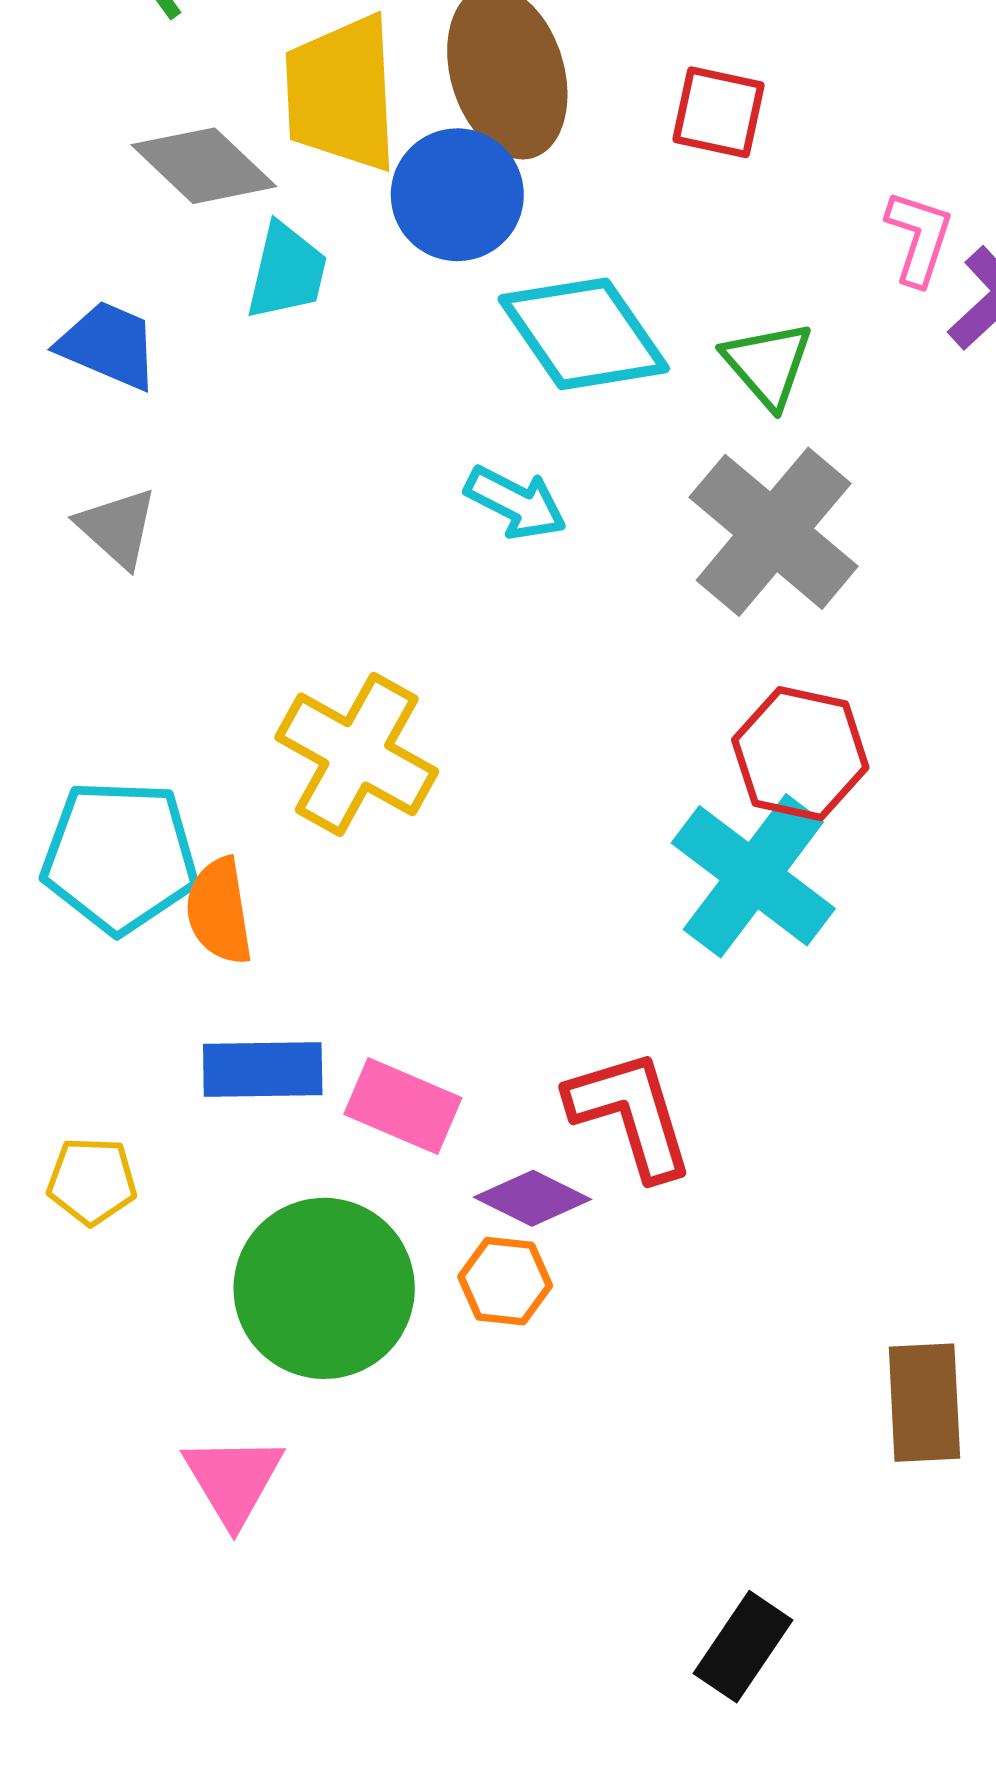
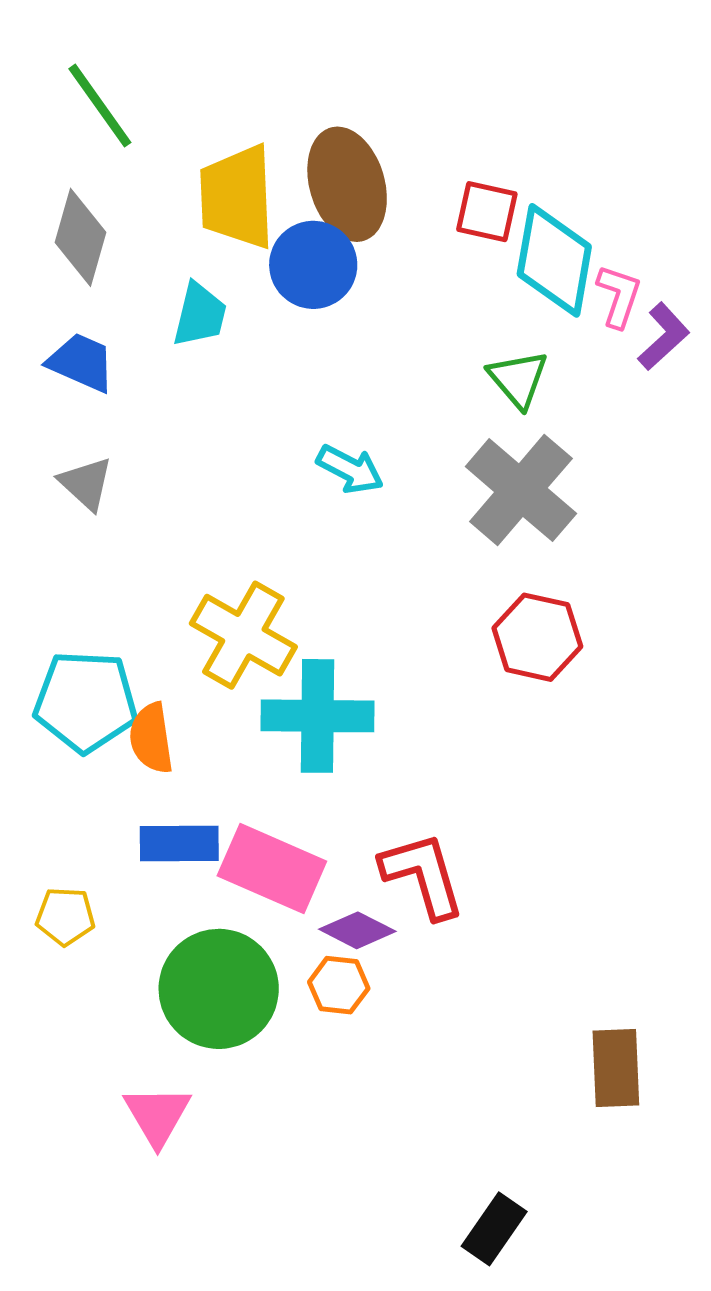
gray diamond: (204, 166) -> (81, 237), moved, turned 62
cyan diamond: (584, 334) -> (554, 260), moved, turned 44
cyan cross: (753, 876) -> (318, 716), moved, turned -37
pink rectangle: (403, 1106) -> (272, 868), size x1.4

